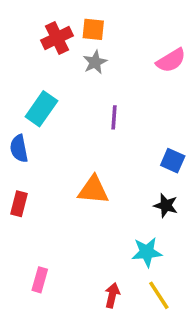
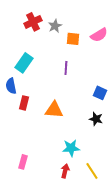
orange square: (93, 29) -> (73, 39), moved
gray star: (95, 62) -> (55, 26), moved
red rectangle: (19, 204) -> (24, 103), moved
cyan star: (147, 252) -> (71, 148), moved

